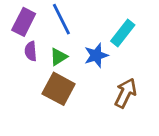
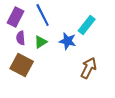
blue star: (96, 55) -> (68, 41), turned 30
brown square: (59, 89) -> (22, 65), moved

